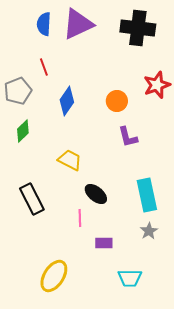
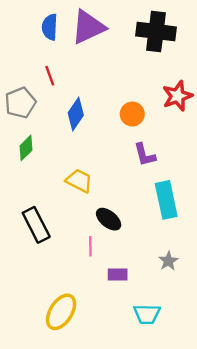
cyan rectangle: (147, 195) -> (166, 200), moved

